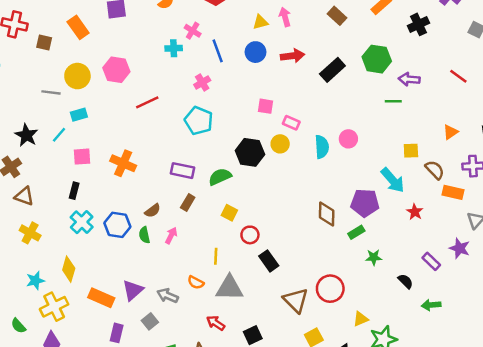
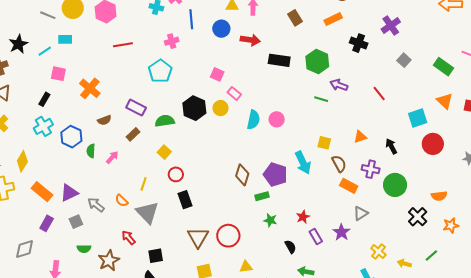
black cross: (418, 24) -> (359, 43), turned 30
black rectangle: (332, 70) -> (279, 60), turned 35
brown semicircle: (153, 211) -> (104, 120), moved
red star: (415, 212) -> (303, 217), moved
gray triangle: (229, 288) -> (147, 213), turned 30

